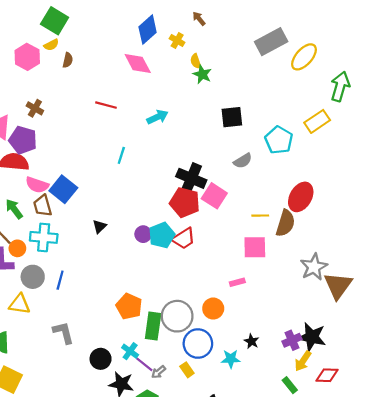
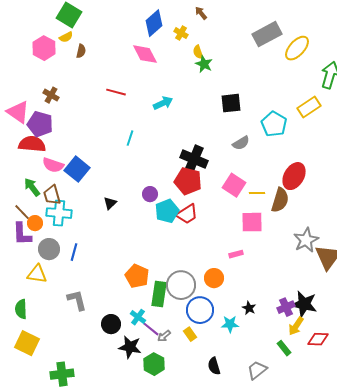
pink square: (214, 196) -> (234, 185), moved
brown trapezoid: (43, 206) -> (52, 195), moved
purple circle: (143, 234) -> (150, 194), moved

